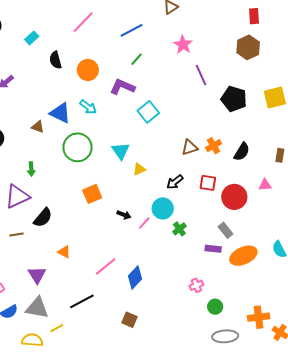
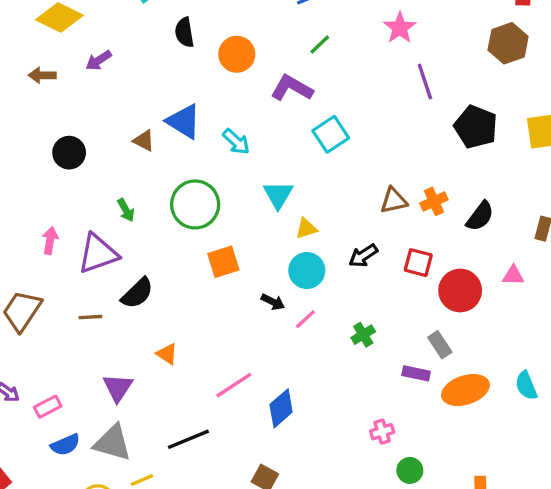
cyan arrow: (88, 107) -> (236, 142), moved
green circle: (78, 147) -> (195, 204), moved
green arrow: (31, 169) -> (126, 210), turned -32
cyan circle: (163, 208) -> (307, 271), moved

